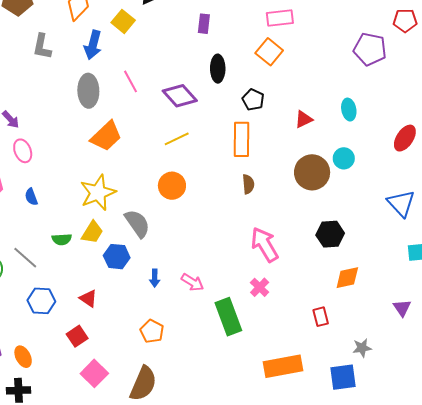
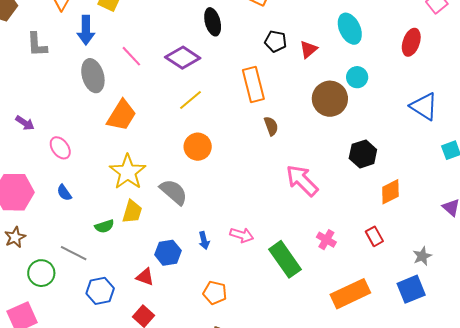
black pentagon: (253, 100) -> (276, 41), moved
cyan ellipse: (349, 110) -> (350, 29), size x1.4
pink ellipse: (23, 151) -> (60, 148), moved
blue hexagon: (117, 257) -> (168, 253), moved
pink cross: (260, 287) -> (326, 240), moved

